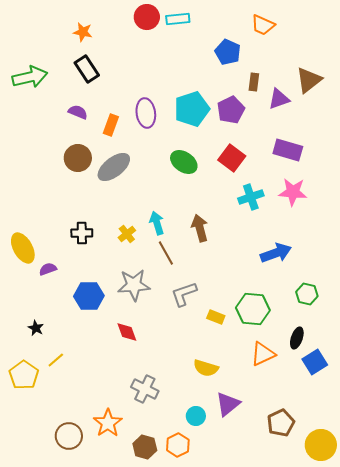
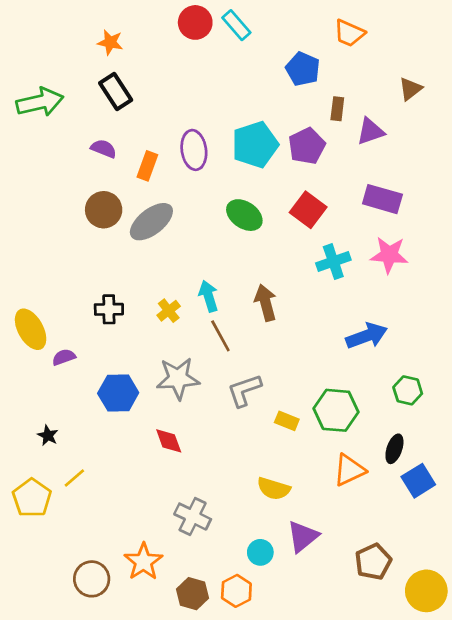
cyan rectangle: (178, 19) -> (236, 25), turned 55
brown triangle: (309, 80) -> (410, 89), moved, size x0.7

